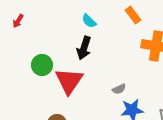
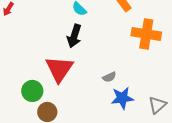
green circle: (42, 65) -> (32, 91), moved

